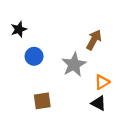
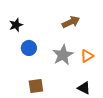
brown arrow: (94, 40) -> (71, 22), moved, turned 36
orange triangle: (102, 82) -> (87, 56), moved

